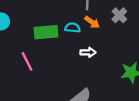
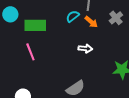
cyan semicircle: (73, 28) -> (73, 16), moved, turned -48
green rectangle: (46, 32) -> (35, 25), moved

